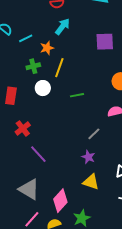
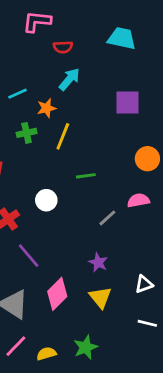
white circle: (43, 88) -> (46, 200), moved
gray line: (94, 134) -> (107, 218), moved
yellow triangle: (91, 182) -> (100, 297), turned 30
pink diamond: (60, 201) -> (57, 294), moved

